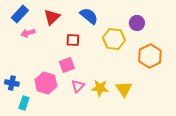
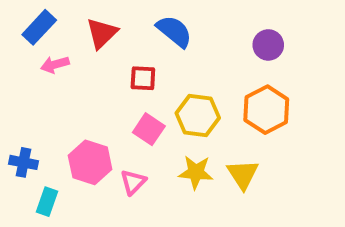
yellow hexagon: (114, 39) -> (198, 115), moved
orange hexagon: (150, 56) -> (266, 110), moved
pink square: (67, 65) -> (149, 129), moved, turned -35
pink triangle: (78, 86) -> (133, 182), moved

